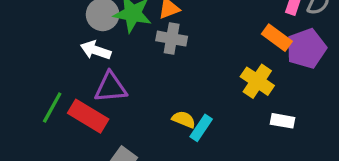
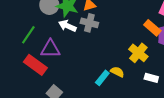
white arrow: (96, 50) -> (67, 26), moved
green line: (52, 108) -> (28, 35), moved
yellow semicircle: (184, 119) -> (117, 72), moved

